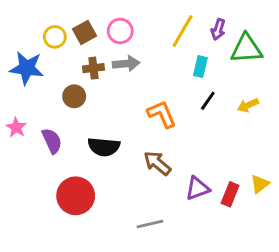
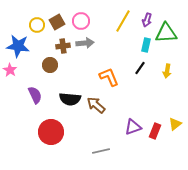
cyan rectangle: (200, 67) -> (146, 45), moved
yellow arrow: (248, 105) -> (167, 71), turned -56
pink star: (16, 127) -> (10, 70), moved
brown arrow: (157, 163) -> (96, 105), moved

